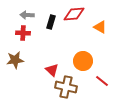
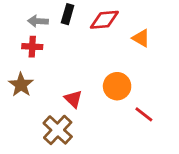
black rectangle: (51, 22) -> (68, 14), moved
brown star: (15, 60) -> (21, 85), turned -30
brown cross: (66, 87) -> (58, 130), moved, turned 30

